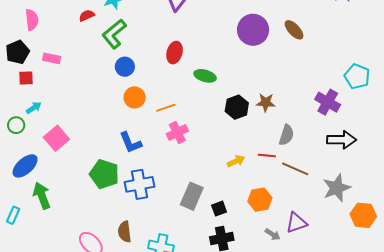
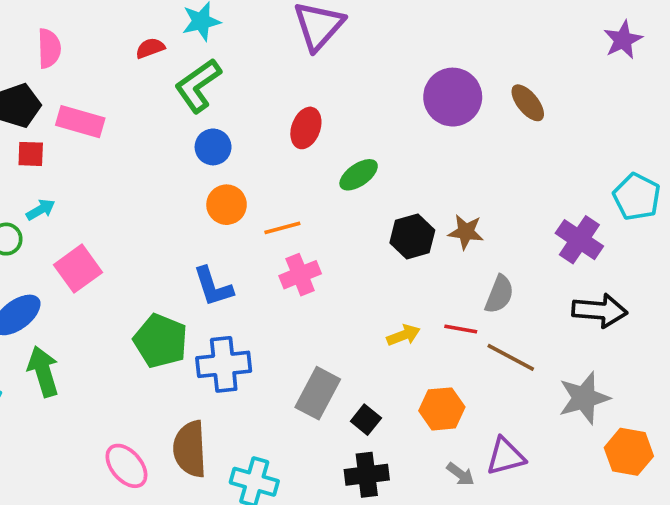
pink rectangle: (52, 58) -> (80, 122), size x1.4
green ellipse: (205, 76) -> (359, 175), turned -55
black square: (219, 209) -> (366, 420), turned -35
brown semicircle: (125, 232) -> (190, 449), size x1.4

